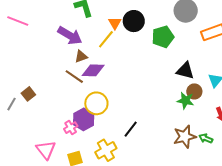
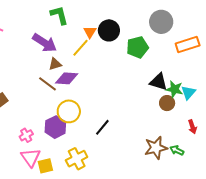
green star: (185, 101) -> (174, 89), moved
pink cross: (71, 128) -> (26, 135), moved
black line: (131, 129) -> (102, 127), moved
pink triangle: (46, 150) -> (31, 157), moved

